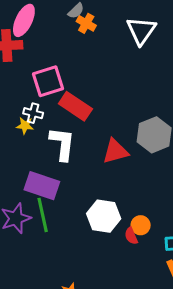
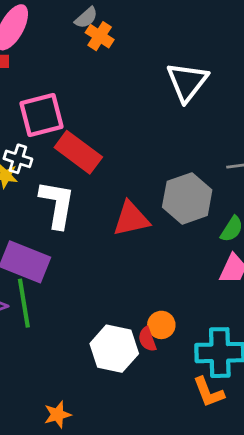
white triangle: (141, 31) -> (187, 82), moved
white hexagon: (104, 216) -> (114, 349), moved

